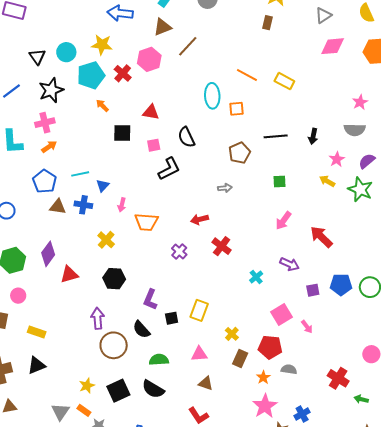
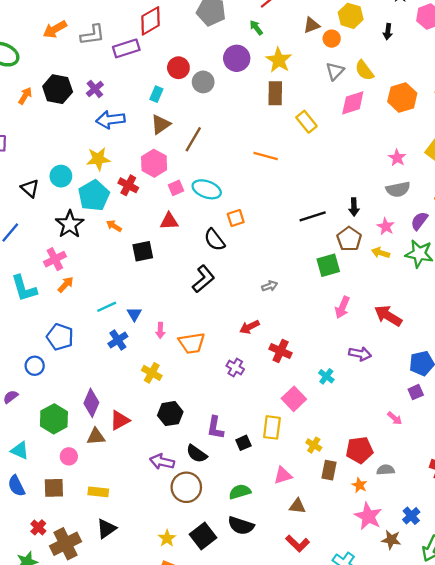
yellow semicircle: (366, 13) -> (364, 70), moved
brown rectangle: (268, 23) -> (275, 93), size x1.5
yellow rectangle: (284, 81) -> (306, 122), moved, turned 36
black star: (51, 90) -> (70, 224), moved
cyan ellipse: (212, 96) -> (207, 189), moved, turned -55
orange square: (236, 109) -> (236, 218), moved
pink square: (154, 145) -> (176, 188), moved
brown pentagon: (240, 153) -> (349, 239), moved
blue pentagon: (45, 181) -> (60, 337), moved
green square: (280, 182) -> (328, 265), size x1.5
blue cross: (83, 205) -> (118, 340), turned -30
brown triangle: (58, 207) -> (96, 437), moved
purple square: (313, 290) -> (416, 392), moved
pink square: (282, 314) -> (294, 399), moved
purple arrow: (98, 318) -> (162, 462), turned -60
black semicircle: (141, 330) -> (197, 454), moved

